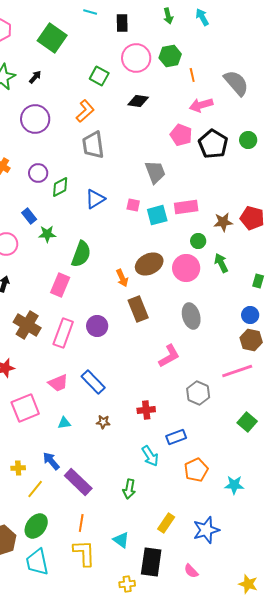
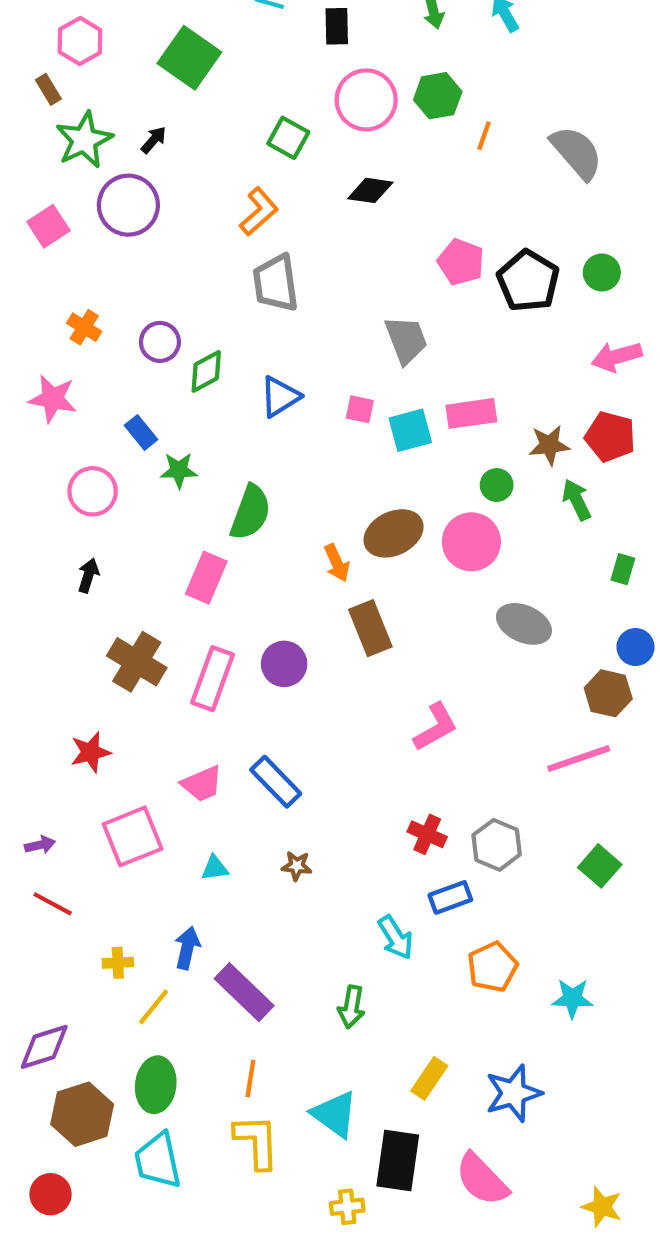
orange line: (192, 75) -> (484, 136), turned 32
pink arrow: (201, 105) -> (617, 357), moved
purple circle: (35, 119) -> (128, 205), moved
green arrow: (221, 263) -> (577, 500), moved
blue circle: (250, 315) -> (636, 647), moved
gray ellipse: (191, 316) -> (524, 624), moved, turned -50
gray hexagon: (198, 393) -> (497, 845), moved
red cross: (146, 410) -> (427, 834), moved, turned 30
blue arrow: (51, 461) -> (187, 948), turned 54
green ellipse: (36, 526) -> (156, 1085), turned -30
cyan triangle: (121, 540) -> (335, 1114), size x1.4
pink semicircle: (191, 571) -> (482, 1179), size x1.8

